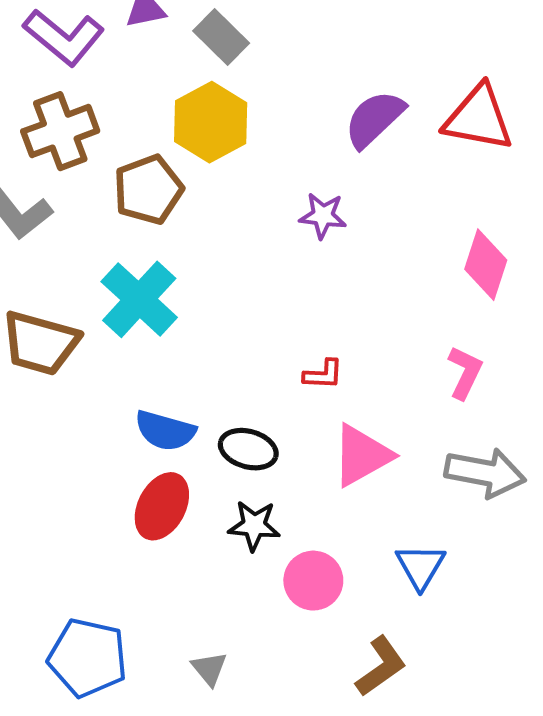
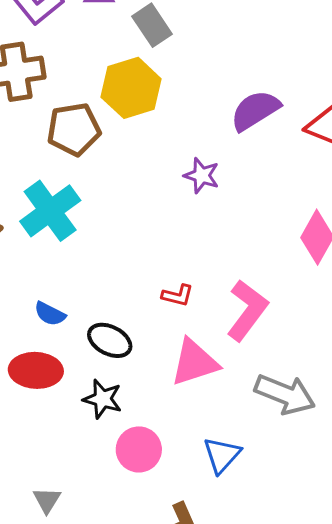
pink L-shape: (465, 372) -> (247, 310), moved, size x1.5
blue semicircle: (165, 431) -> (50, 314), size x0.7
red ellipse: (162, 506) -> (36, 370), turned 54

